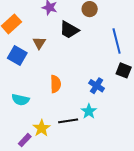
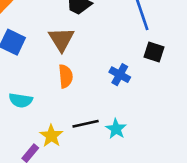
brown triangle: (39, 43) -> (61, 39), moved, size x1.5
cyan star: (89, 111) -> (116, 129), moved

